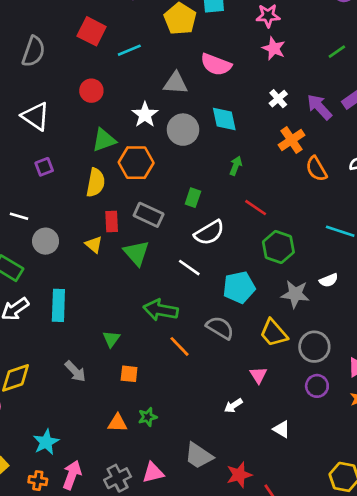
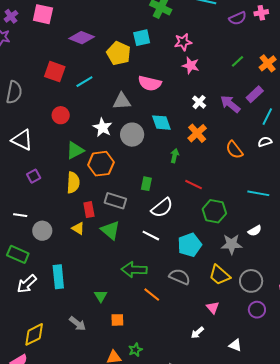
orange cross: (291, 140) -> (197, 133), moved

